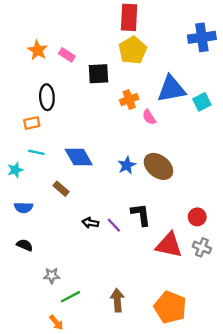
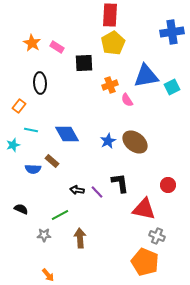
orange rectangle: (32, 123) -> (19, 106), moved, turned -40
blue semicircle: (23, 207) -> (33, 169), moved
gray cross: (202, 247) -> (157, 236), moved
green line: (70, 297) -> (60, 215), moved
brown arrow: (117, 300) -> (80, 238), moved

